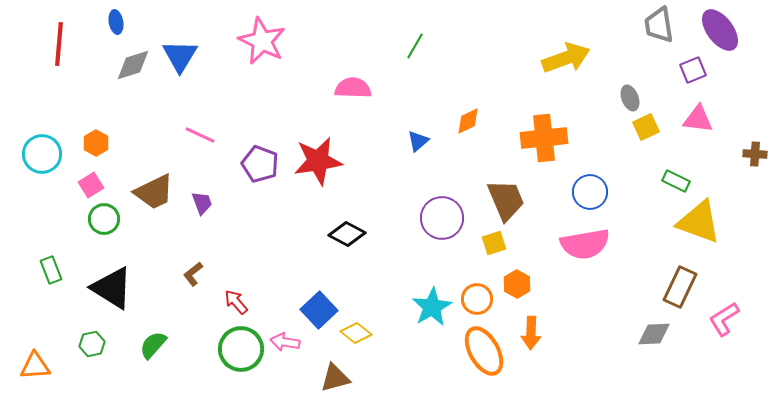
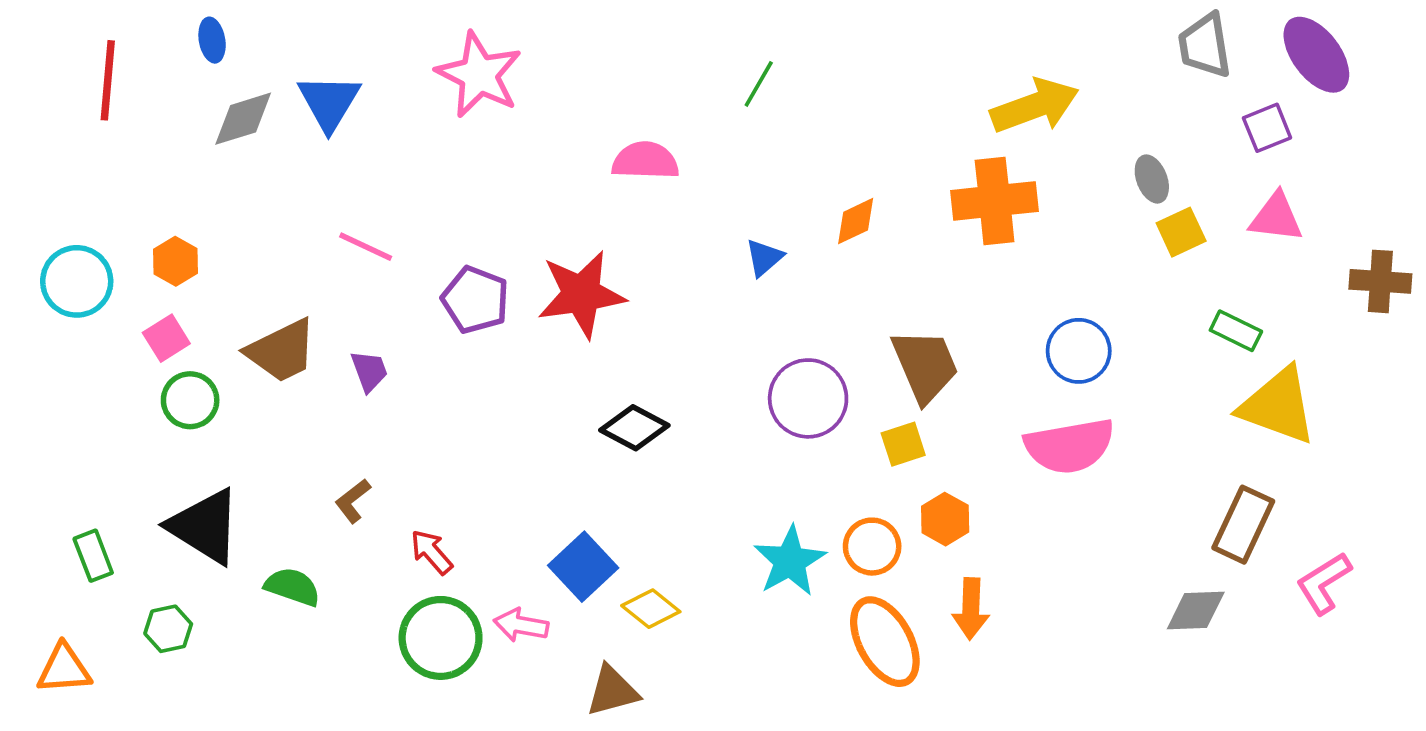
orange cross: (544, 138) -> (995, 201), moved
brown cross: (755, 154) -> (1380, 281), size x1.4
green rectangle: (51, 270) -> (93, 556), moved
green semicircle: (153, 345) -> (292, 587), moved, turned 68

